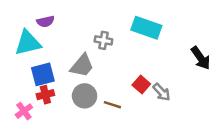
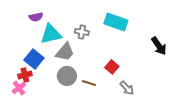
cyan triangle: (28, 43) -> (51, 34), moved
blue square: (43, 74) -> (34, 59), turned -36
gray arrow: (161, 92) -> (127, 88), moved
red cross: (45, 95) -> (25, 75), moved

